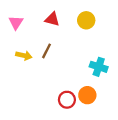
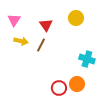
red triangle: (52, 19) -> (46, 25), moved, turned 40
yellow arrow: (24, 55) -> (21, 41), moved

